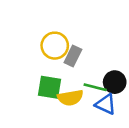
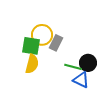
green square: (50, 87) -> (31, 46), moved
yellow semicircle: (70, 98) -> (32, 64), moved, turned -66

